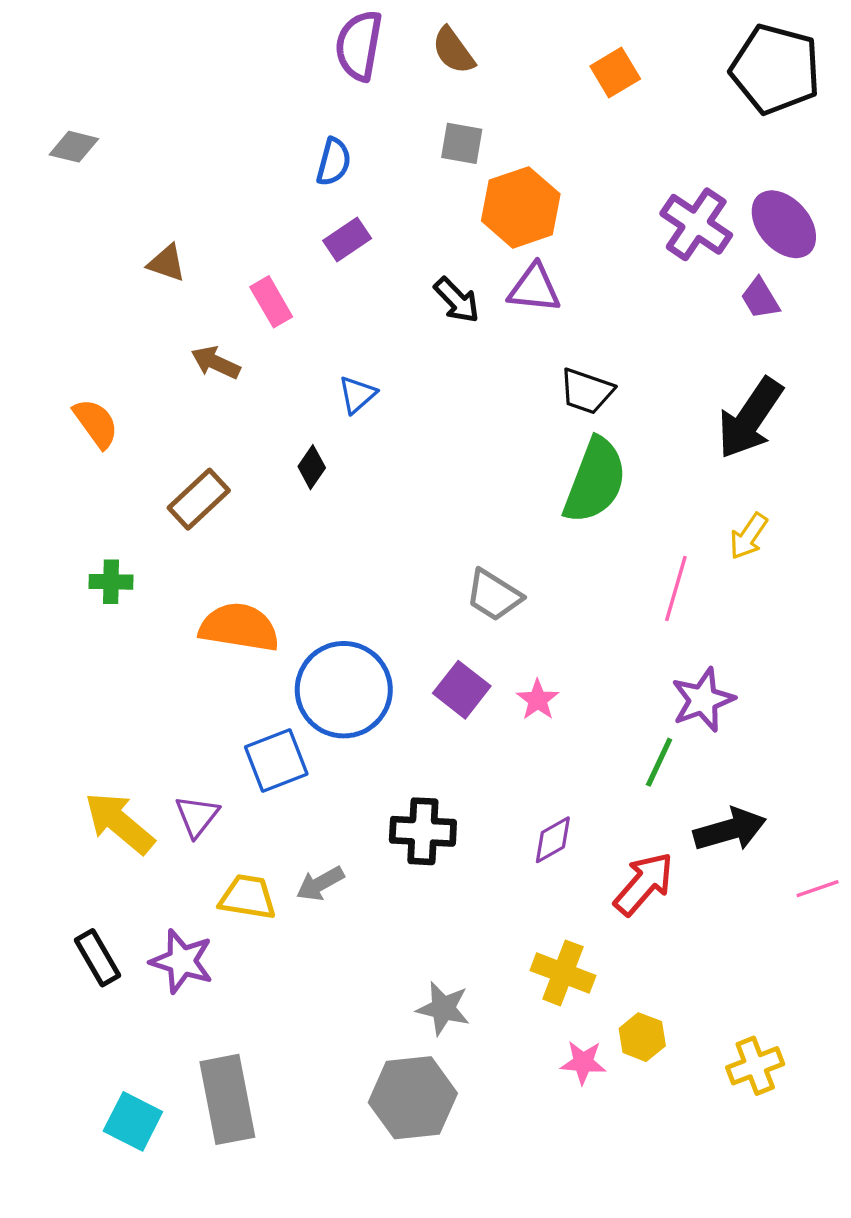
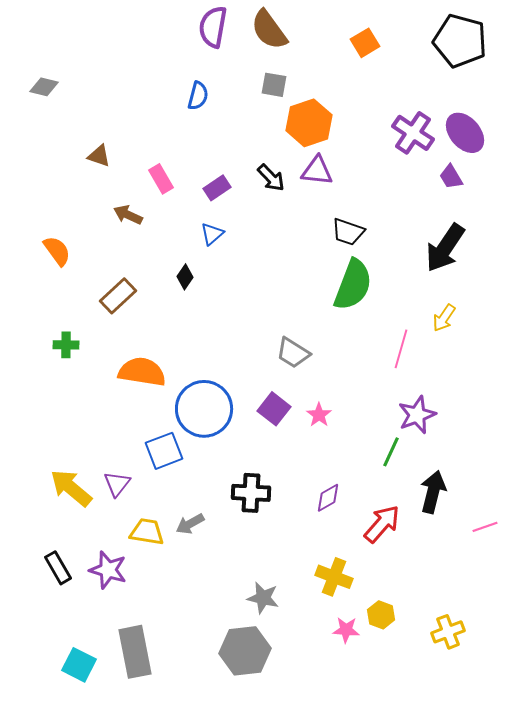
brown semicircle: (453, 51) -> (269, 30), size x1.4
purple rectangle: (347, 239) -> (217, 188), moved
black arrow: (730, 830) -> (433, 492), turned -60

